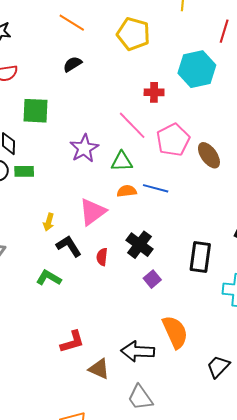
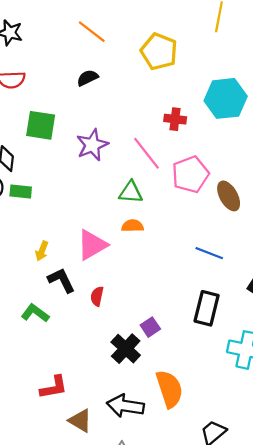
purple star: (84, 148) -> (92, 145), moved
blue line: (156, 188) -> (209, 253), moved
black cross: (139, 245) -> (126, 349), moved

